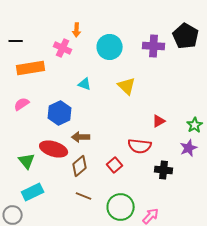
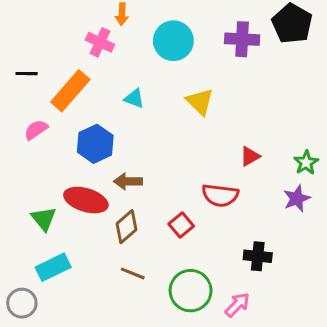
black line: (16, 41) -> (27, 74), moved
orange rectangle: (31, 68) -> (70, 91), moved, turned -40
black cross: (164, 170) -> (258, 256), moved

